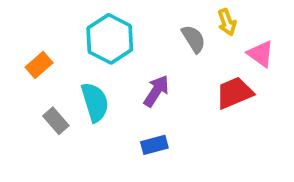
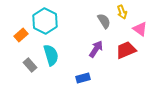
cyan hexagon: (110, 39) -> (45, 21), moved
purple arrow: (156, 91) -> (96, 49), moved

